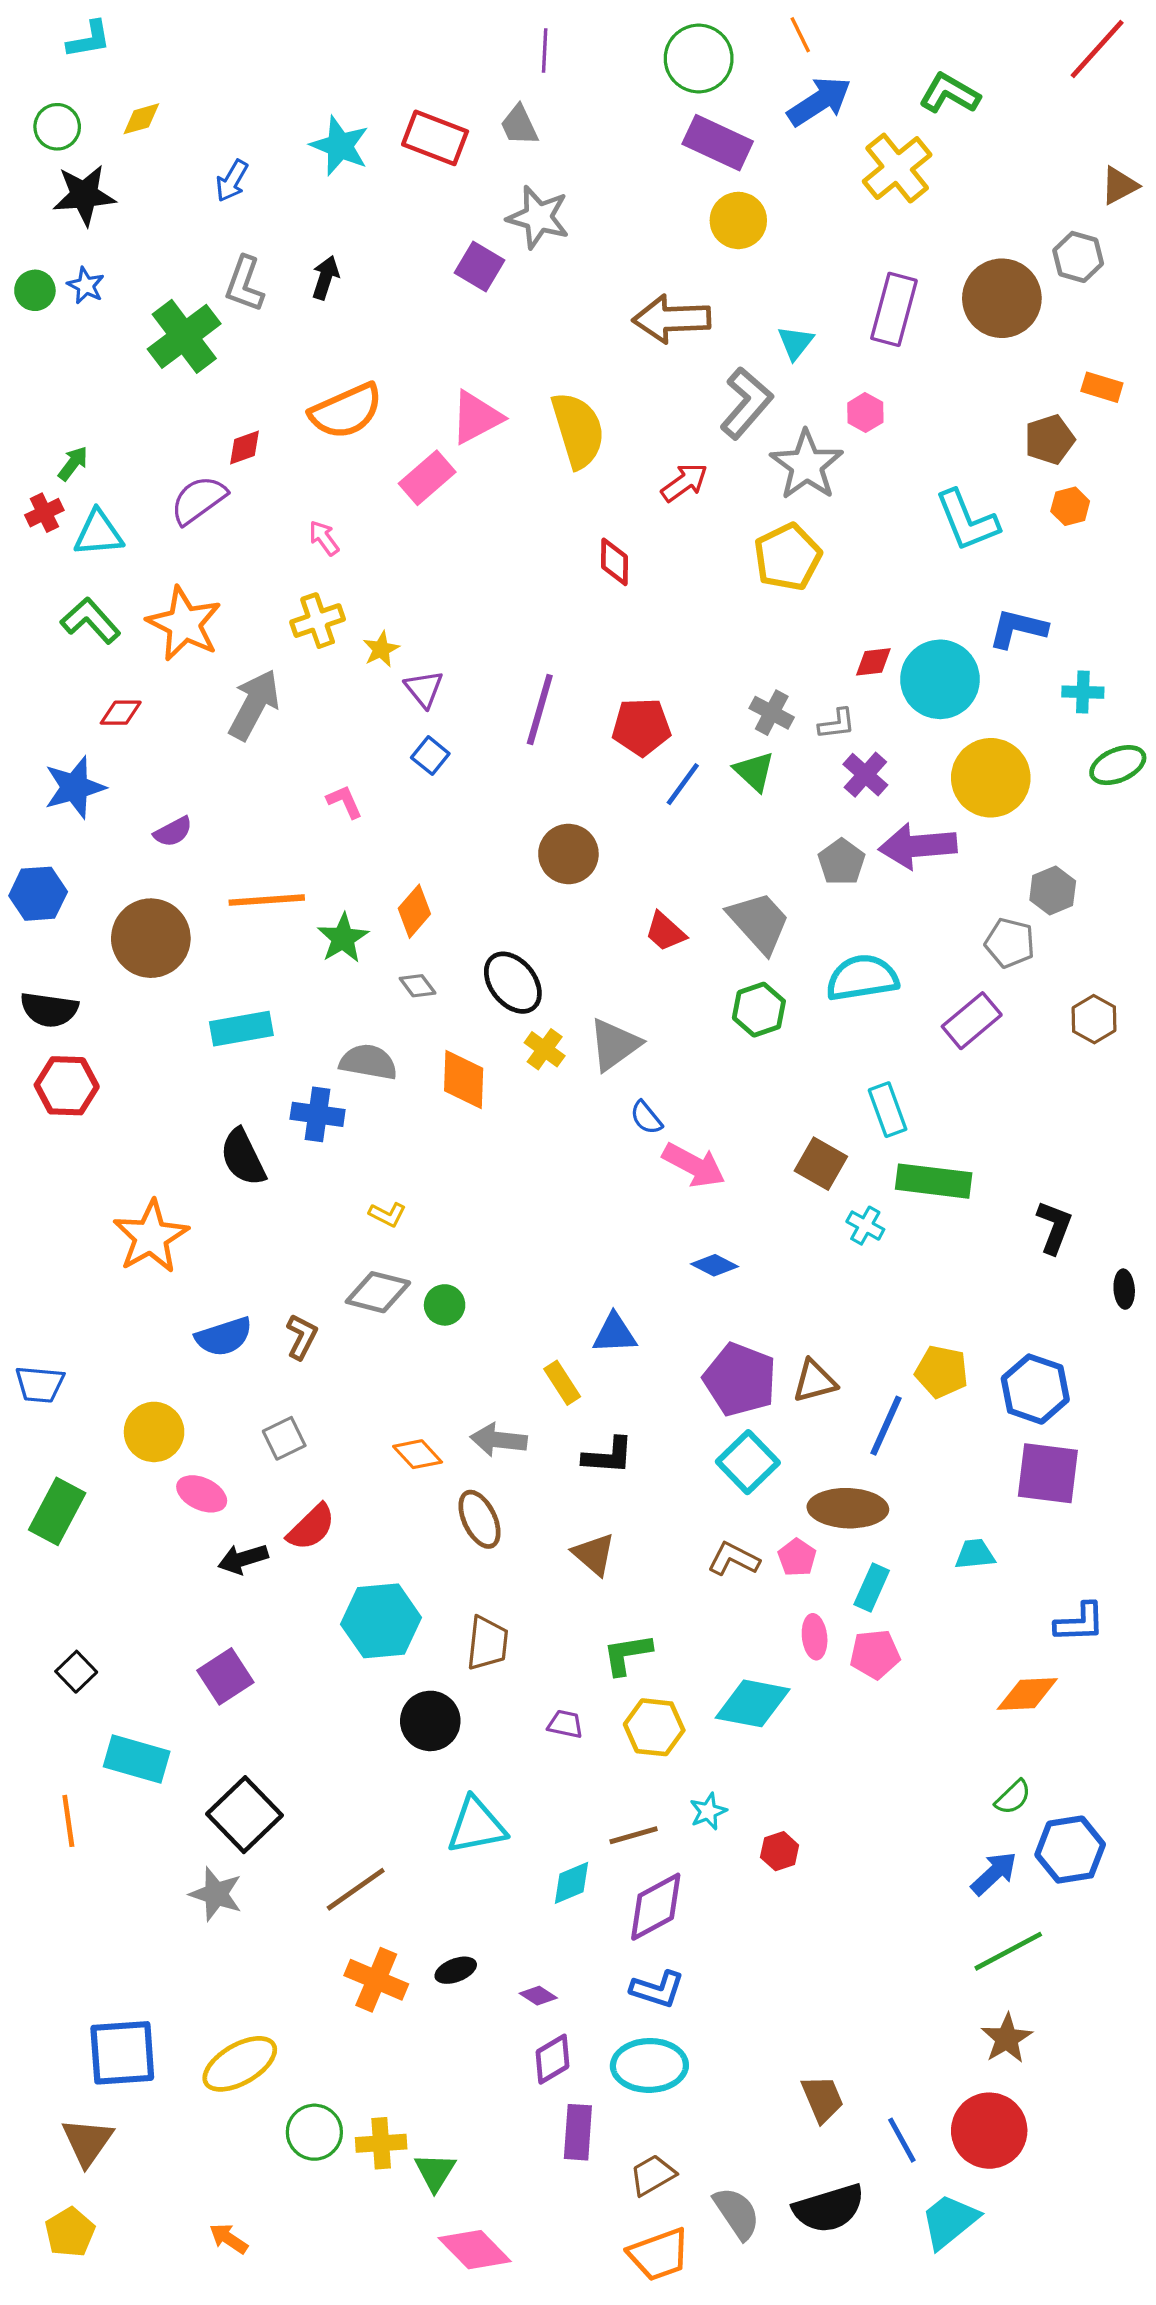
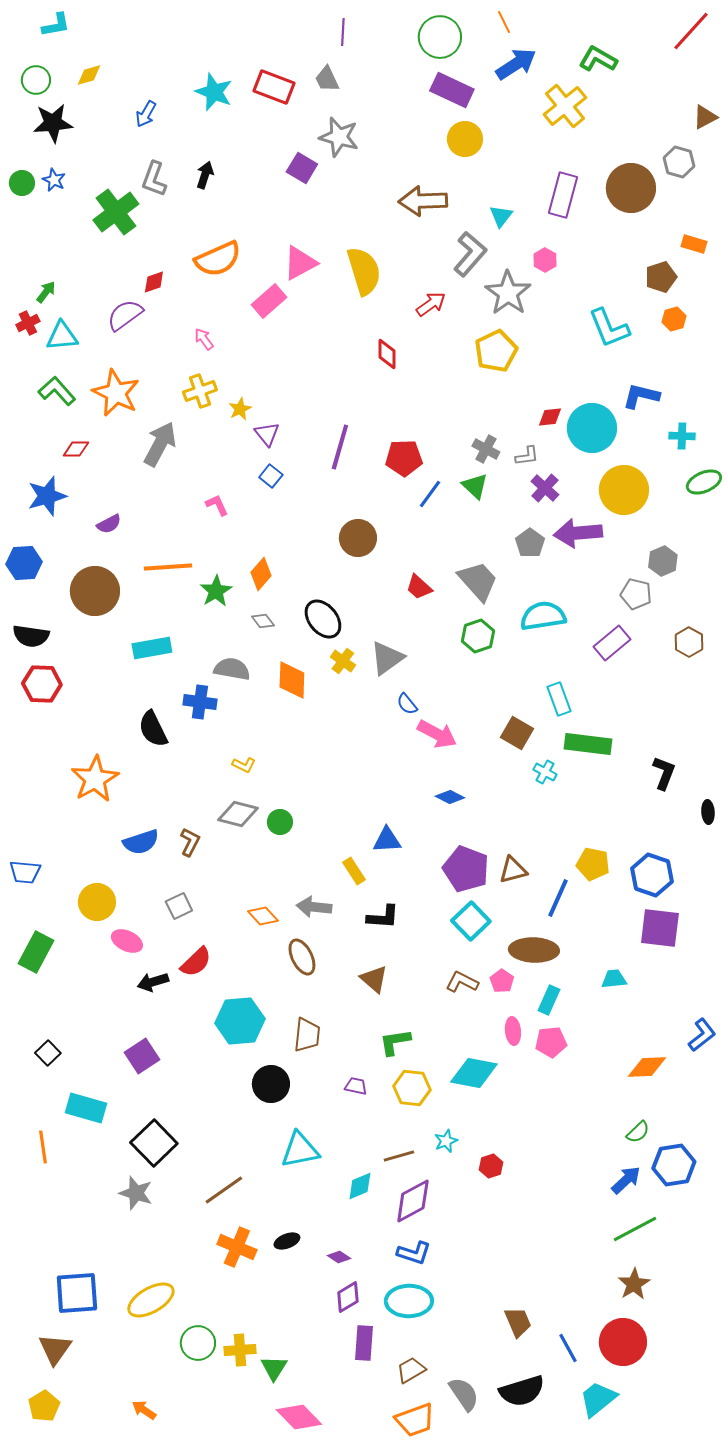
blue L-shape: (1080, 1622) -> (702, 1035), moved, turned -36

